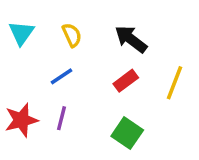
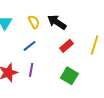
black arrow: (131, 39) -> (57, 22), moved

